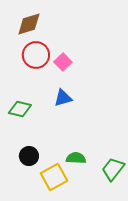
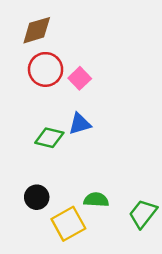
green diamond: (20, 109) -> (49, 138), moved

